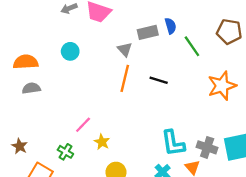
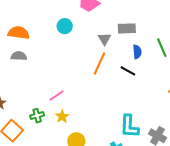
blue semicircle: (171, 26) -> (137, 52), moved
cyan circle: (70, 51) -> (65, 26), moved
yellow star: (102, 142) -> (62, 116), moved
green cross: (65, 152) -> (37, 116), turned 32

